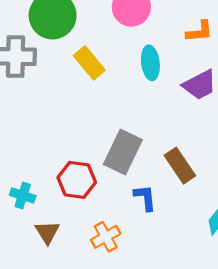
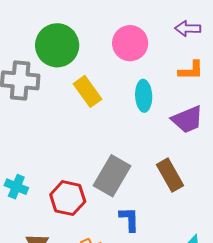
brown rectangle: (180, 166) -> (170, 175), moved
cyan cross: (23, 195) -> (16, 187), moved

